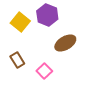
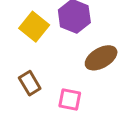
pink square: (44, 71) -> (70, 99), turned -35

